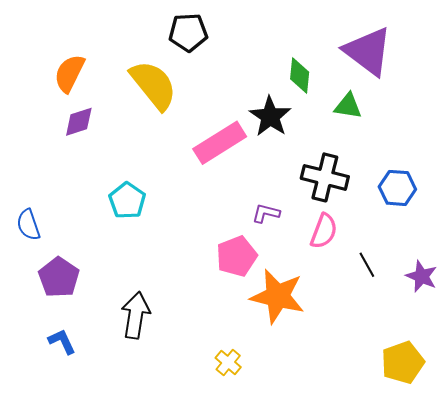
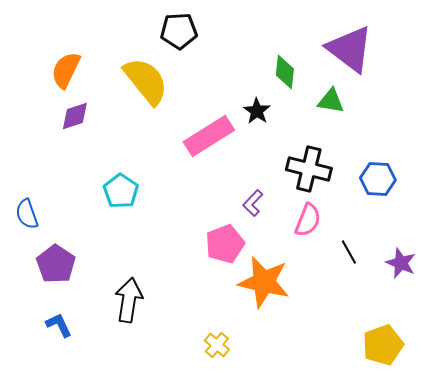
black star: (270, 116) -> (257, 111), size x0.7
purple L-shape: (266, 213) -> (253, 203), turned -60

